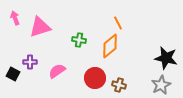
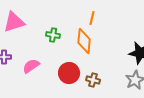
orange line: (118, 23) -> (92, 18), turned 40
orange diamond: (110, 46) -> (84, 41), turned -45

